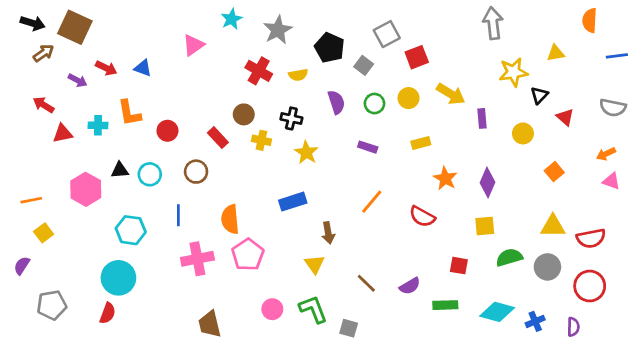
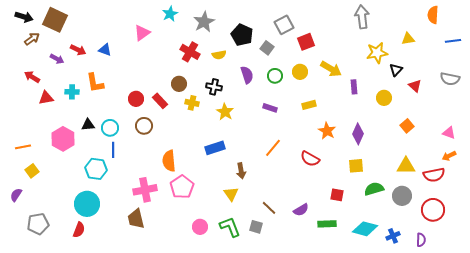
red circle: (167, 131) -> (136, 99), moved
orange arrow: (606, 154) -> (449, 156), moved
blue line: (178, 215) -> (113, 150), moved
brown trapezoid: (210, 324) -> (136, 219), moved
gray square: (349, 328) -> (256, 227), moved

